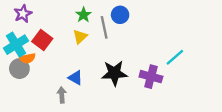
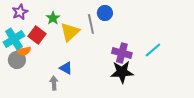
green star: (83, 15) -> (53, 18), moved
yellow triangle: (80, 37) -> (70, 32), size x1.5
black star: (114, 73) -> (122, 72), moved
purple cross: (151, 77) -> (122, 53), moved

